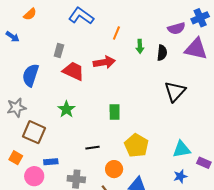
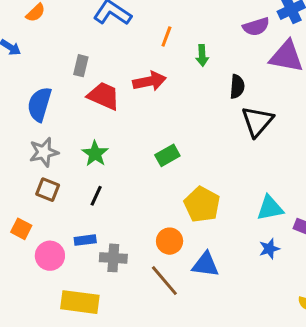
black semicircle: (162, 53) -> (237, 87), moved
gray star: (16, 108) -> (44, 152), moved
green rectangle: (115, 112) -> (167, 155), turned 63
brown square: (34, 132) -> (48, 190), size x0.7
black line: (92, 148) -> (96, 196), moved, turned -56
blue rectangle: (51, 162) -> (85, 240), moved

